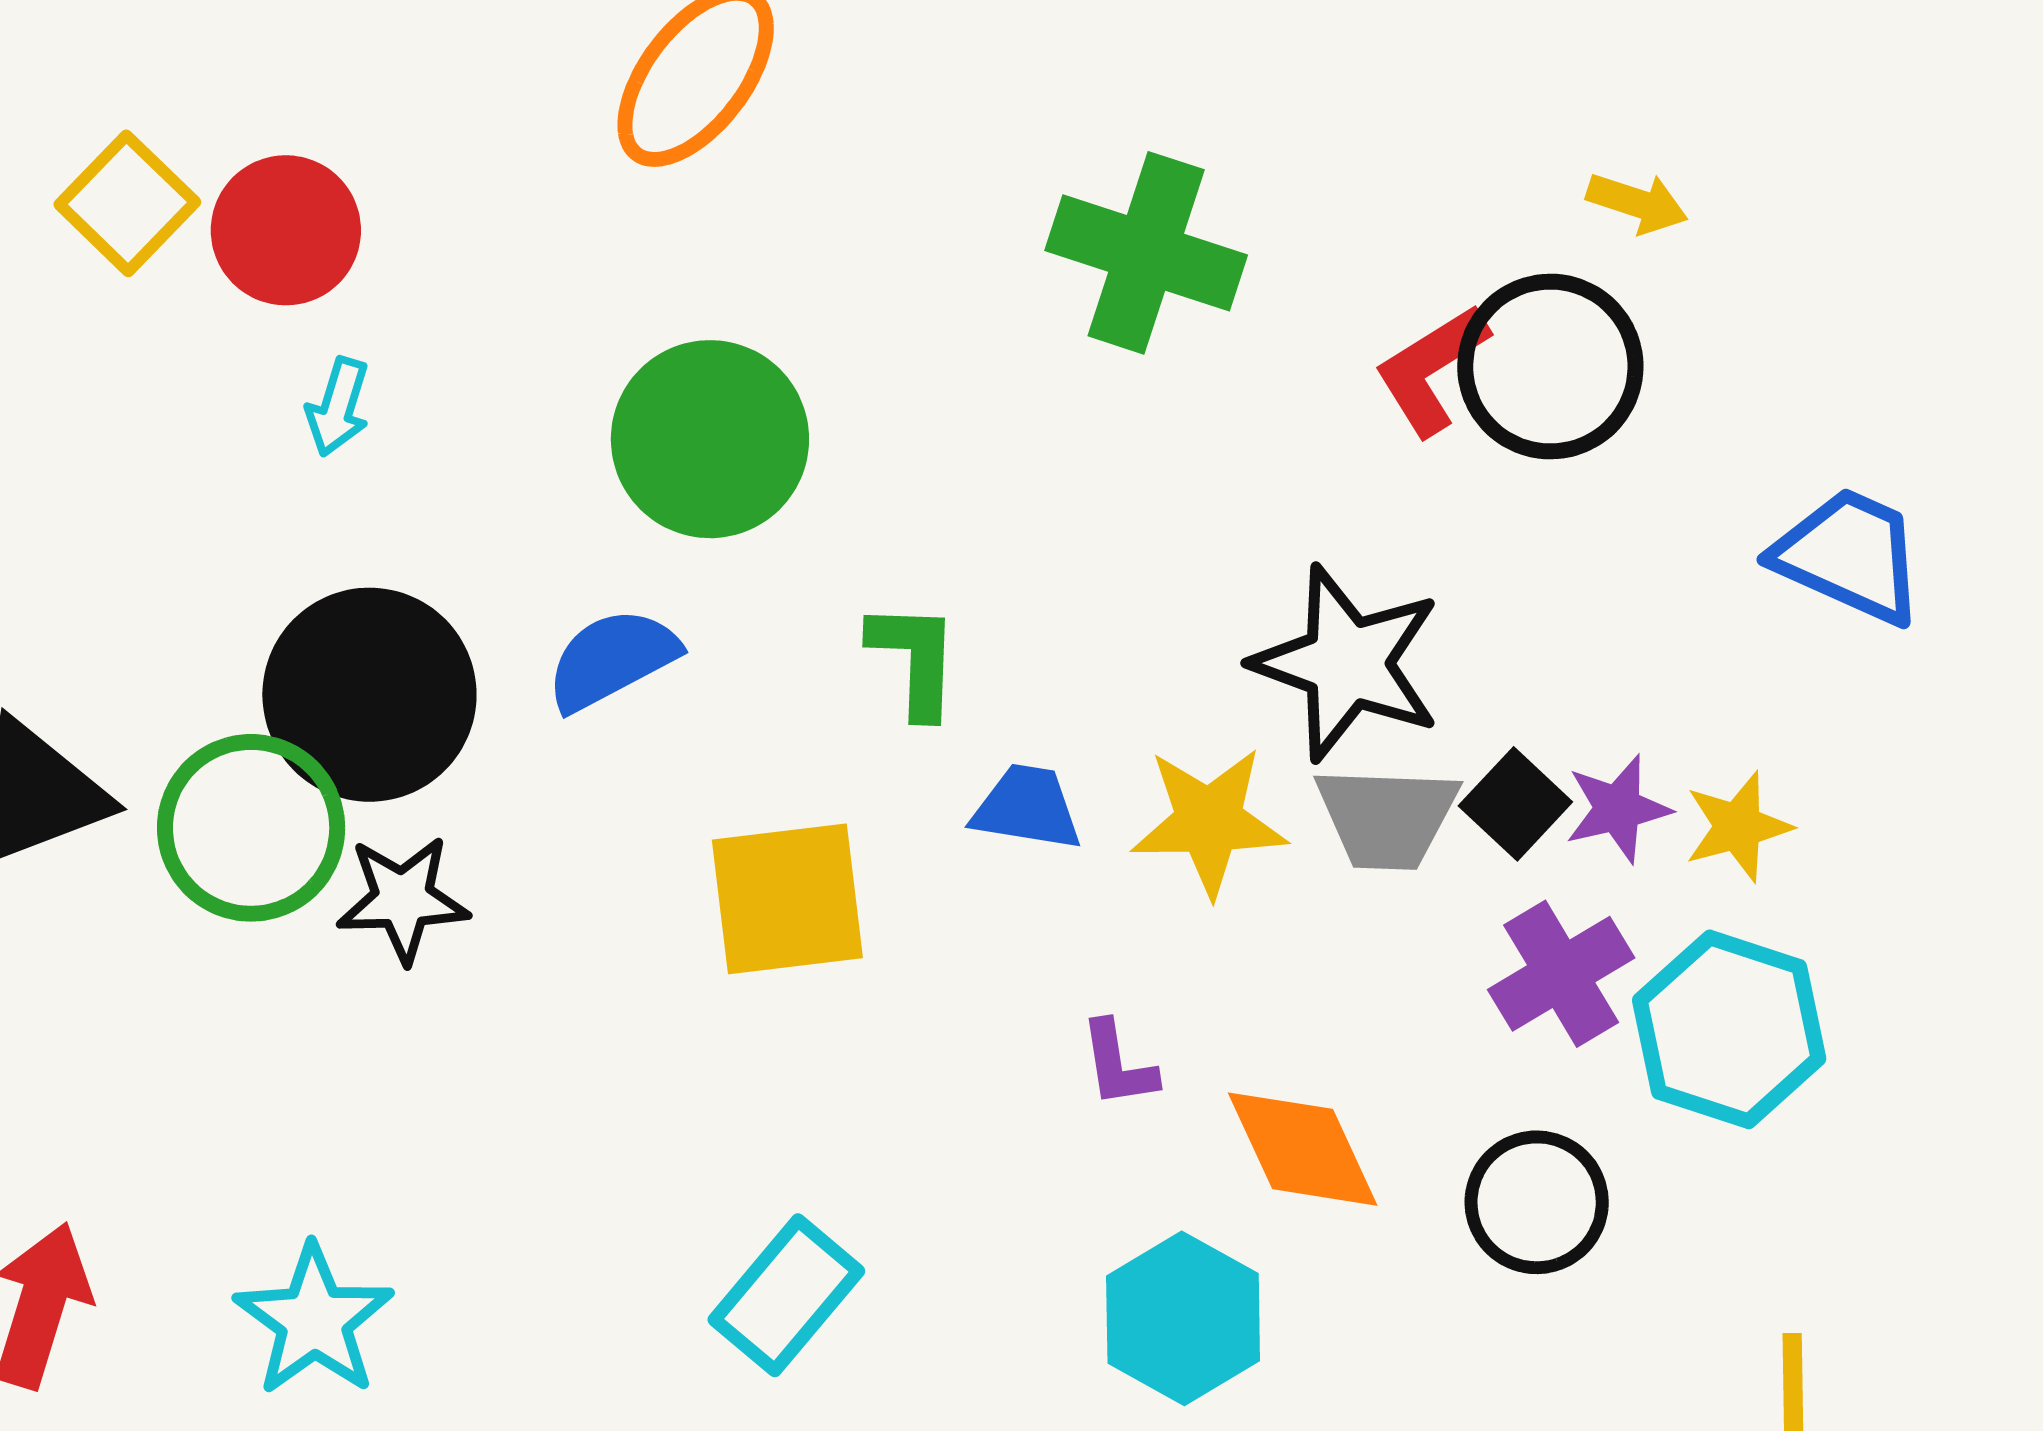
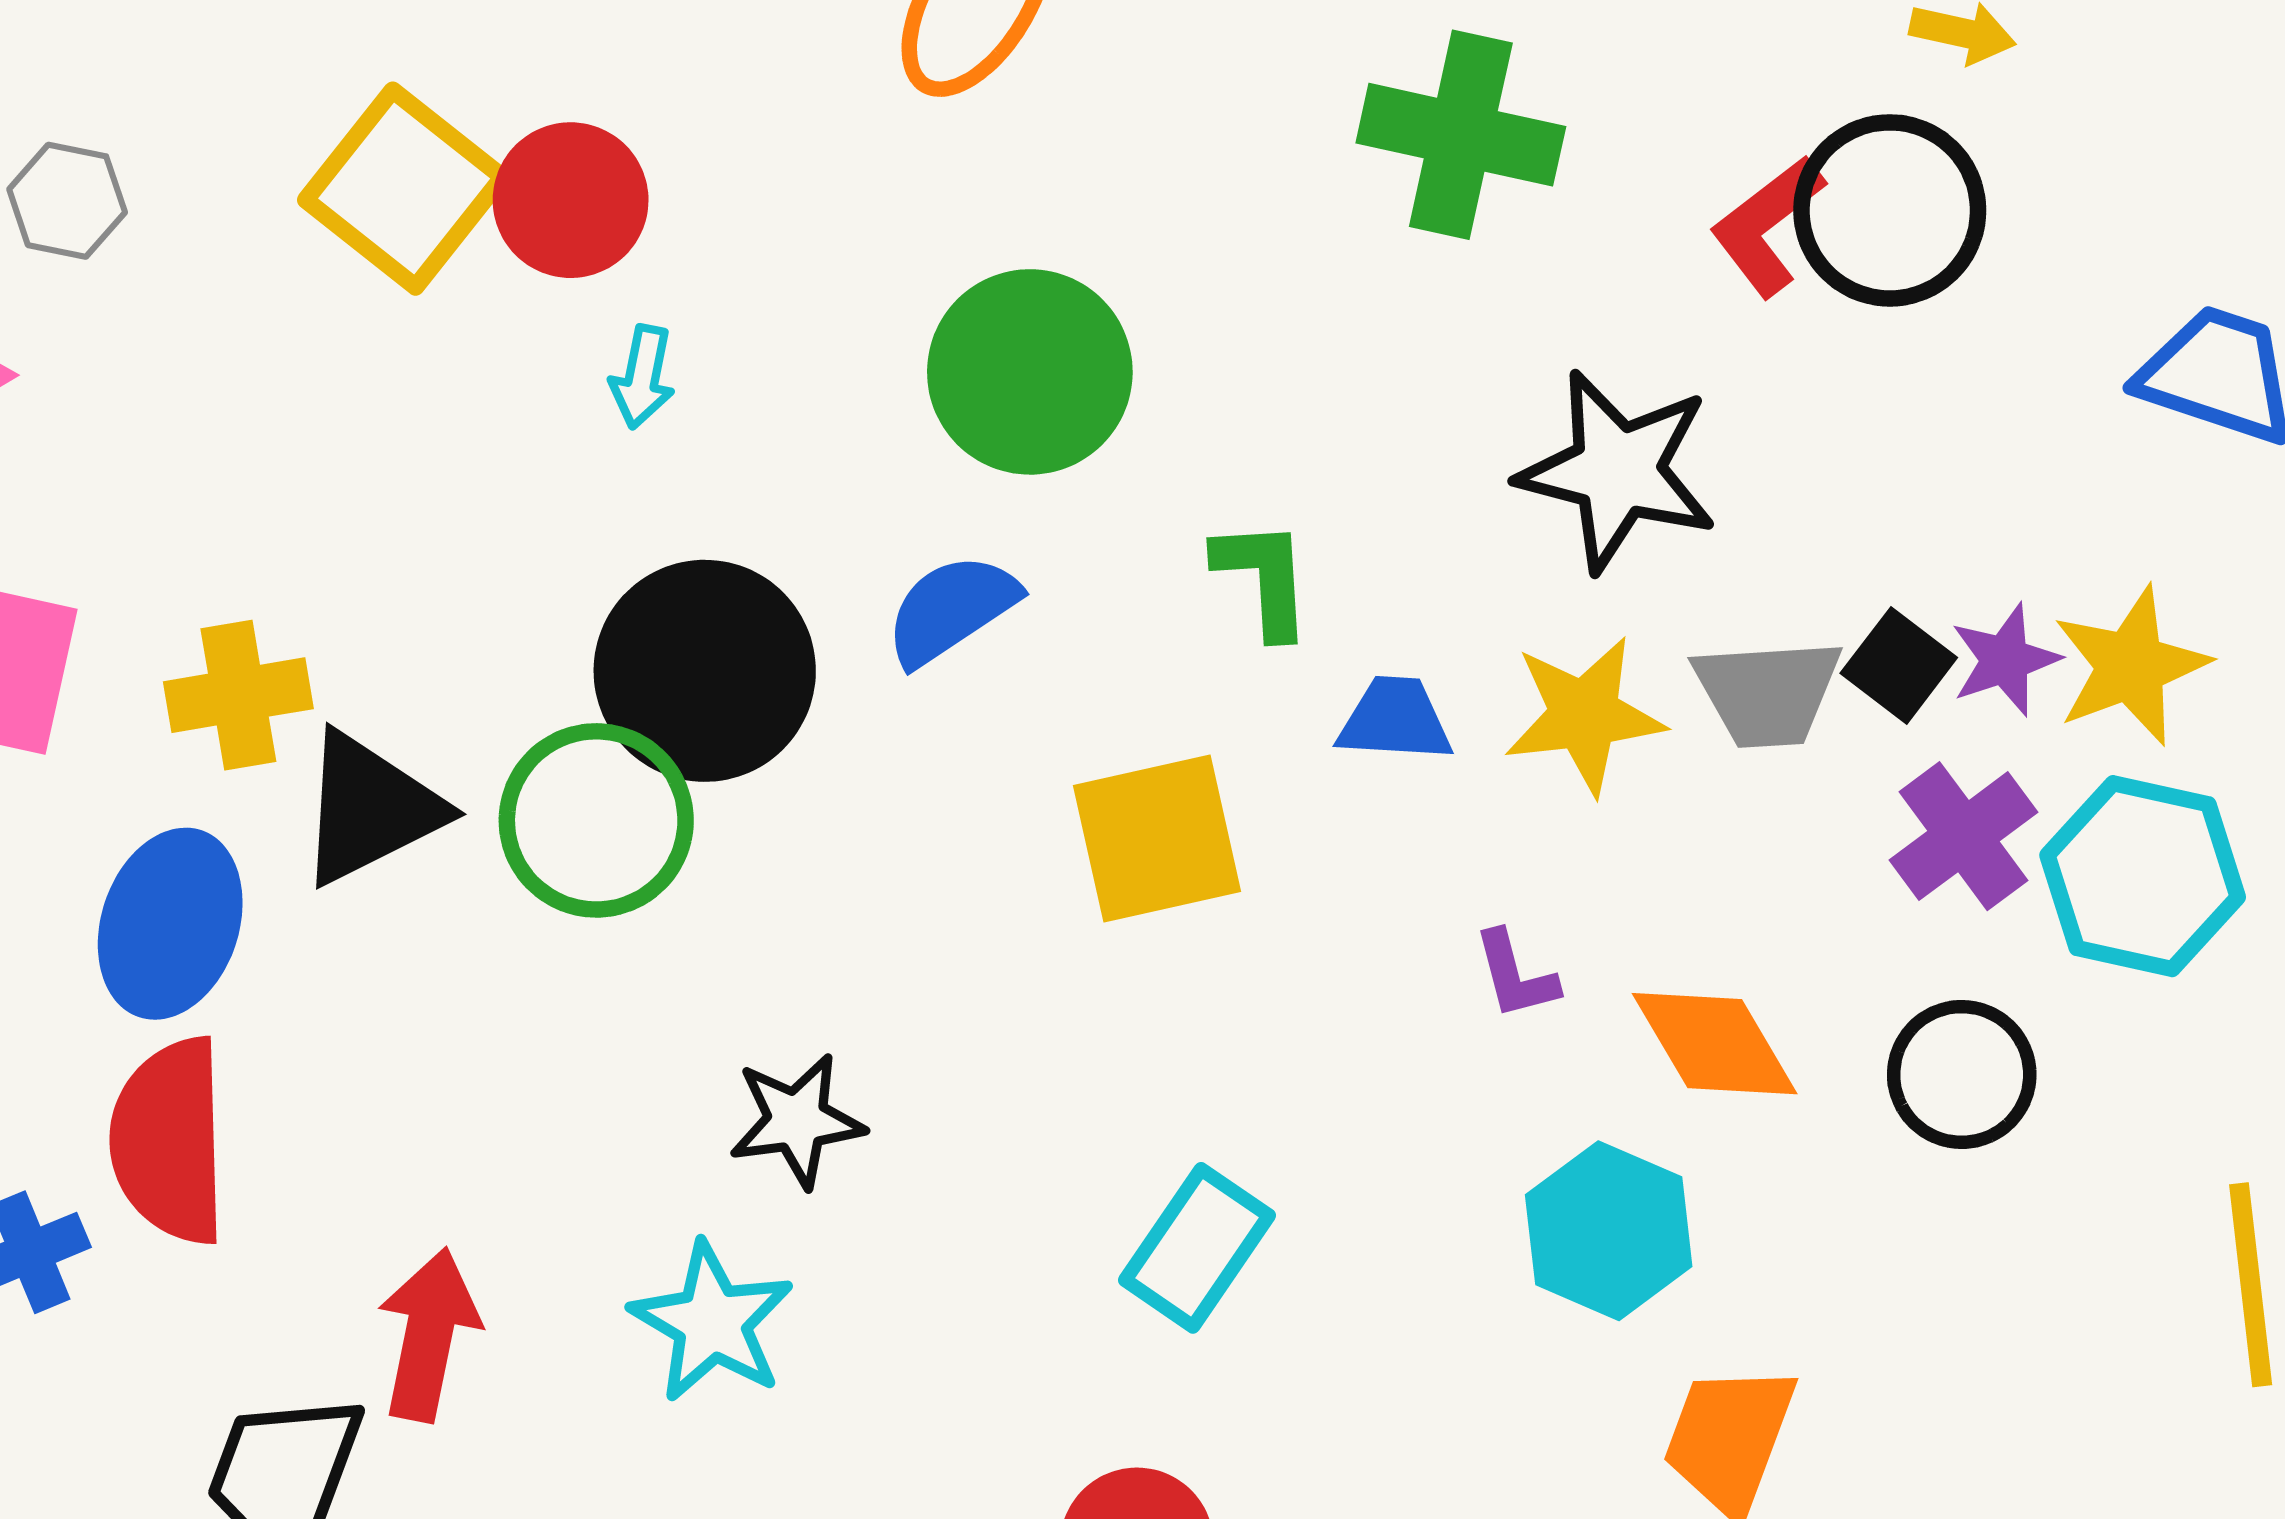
yellow square: (127, 203) -> (404, 189), size x1.4
black star: (1347, 663) -> (1618, 471), moved
yellow star: (1738, 827) -> (2131, 666), size x1.4
black star: (403, 899) -> (797, 1121), moved

